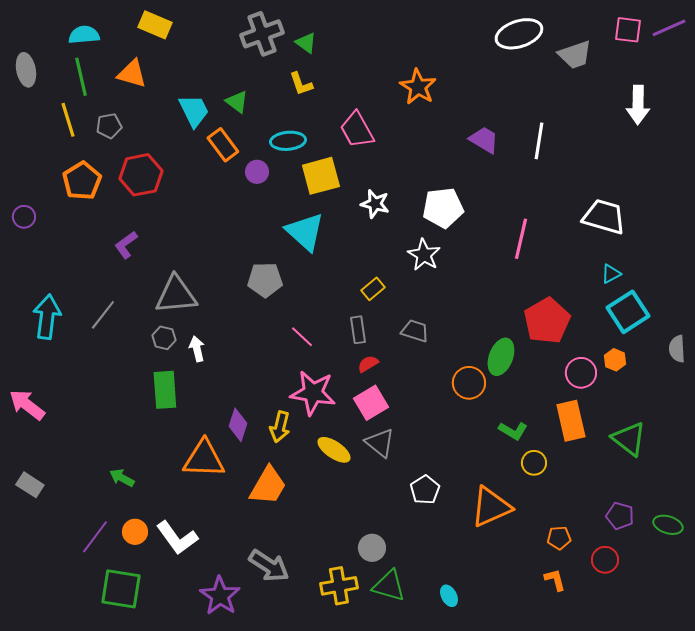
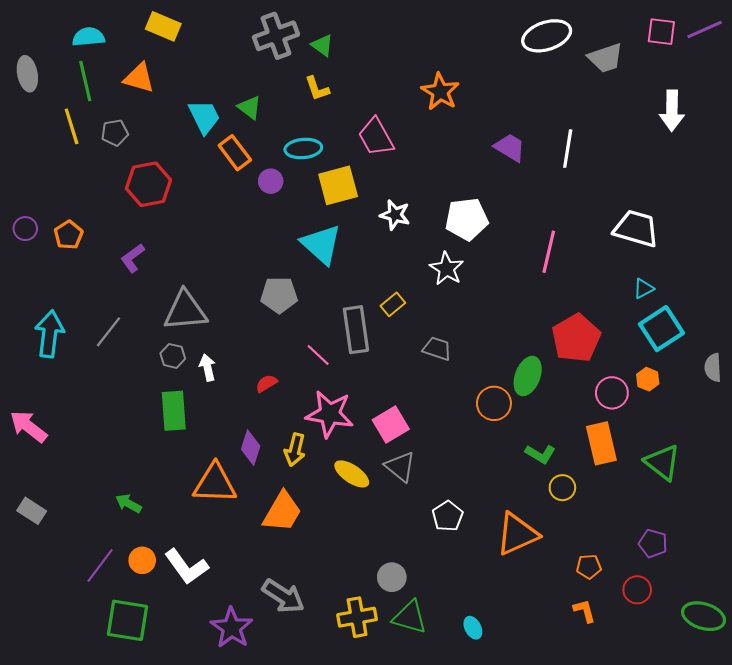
orange pentagon: (82, 181) -> (68, 235), moved, size x0.7
gray rectangle: (358, 330) -> (356, 330), moved, size x1.6
red semicircle: (368, 364) -> (266, 383), moved
green ellipse: (668, 525) -> (704, 616), moved, size x1.4

